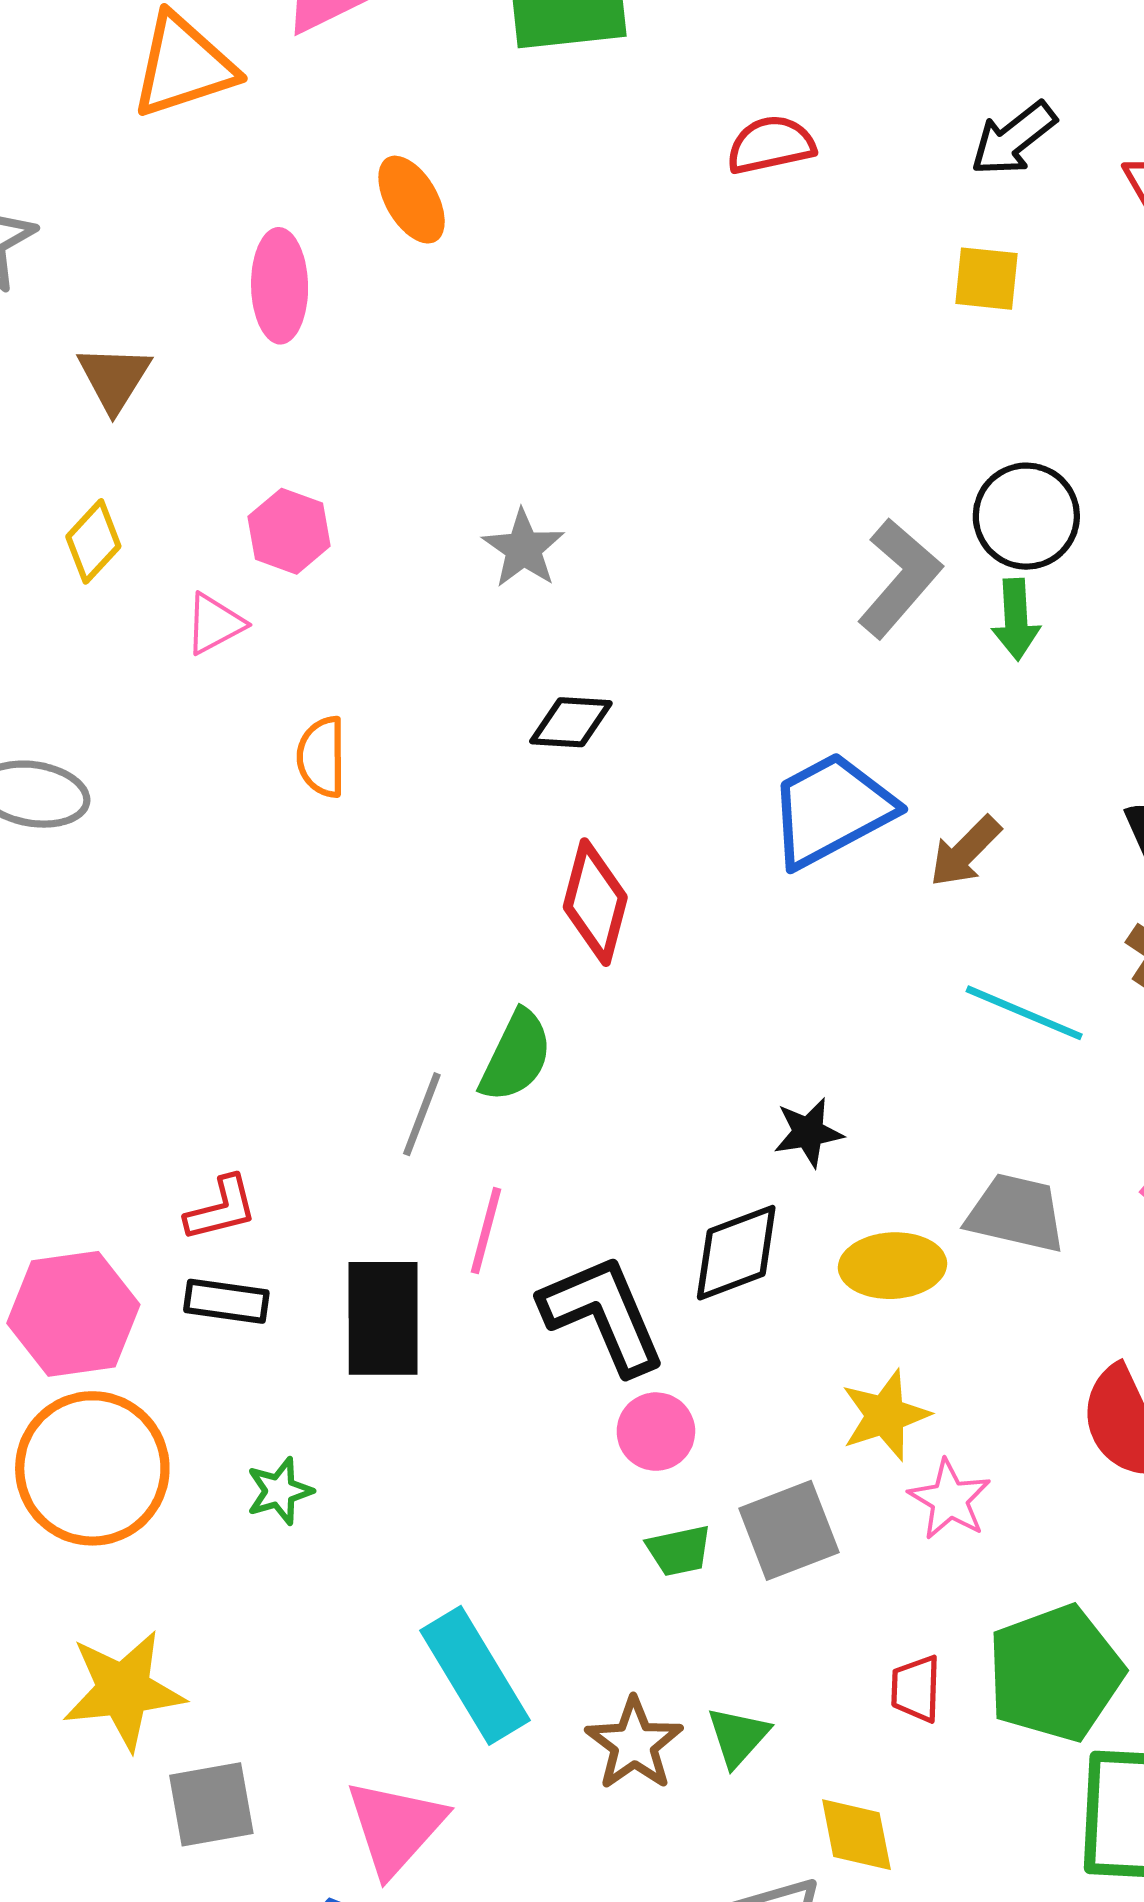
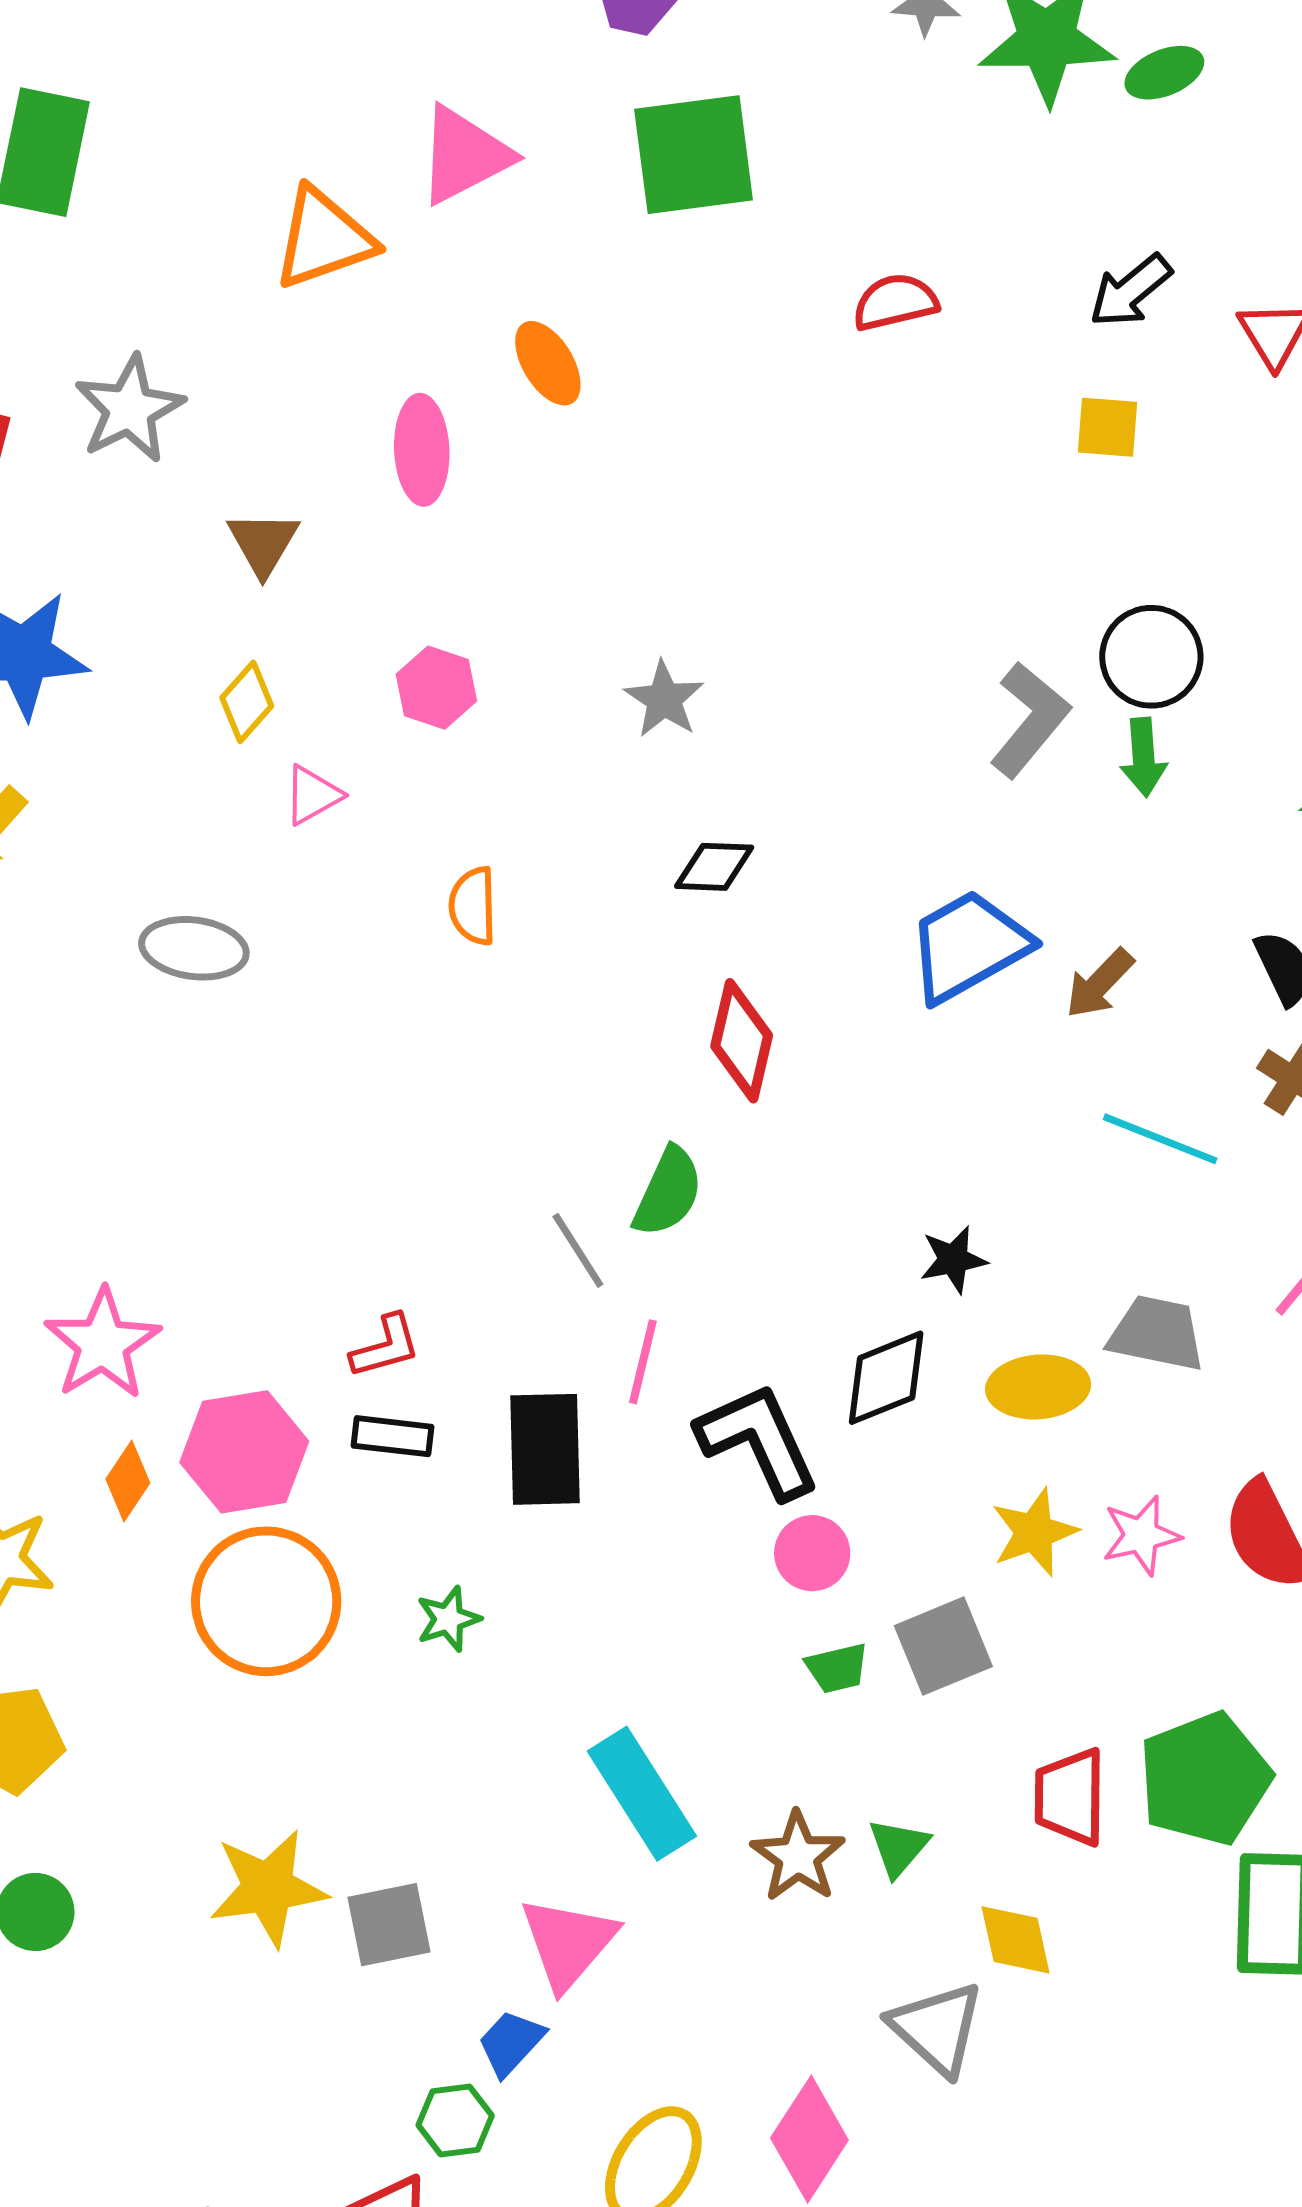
pink triangle: (215, 624) -> (313, 795), moved
gray line: (422, 1114) -> (578, 1250), turned -52
pink star: (950, 1499) -> (1141, 1535), moved, turned 30
red trapezoid: (916, 1689) -> (1070, 1797), size x1.5
yellow star: (124, 1690) -> (268, 1888), moved

